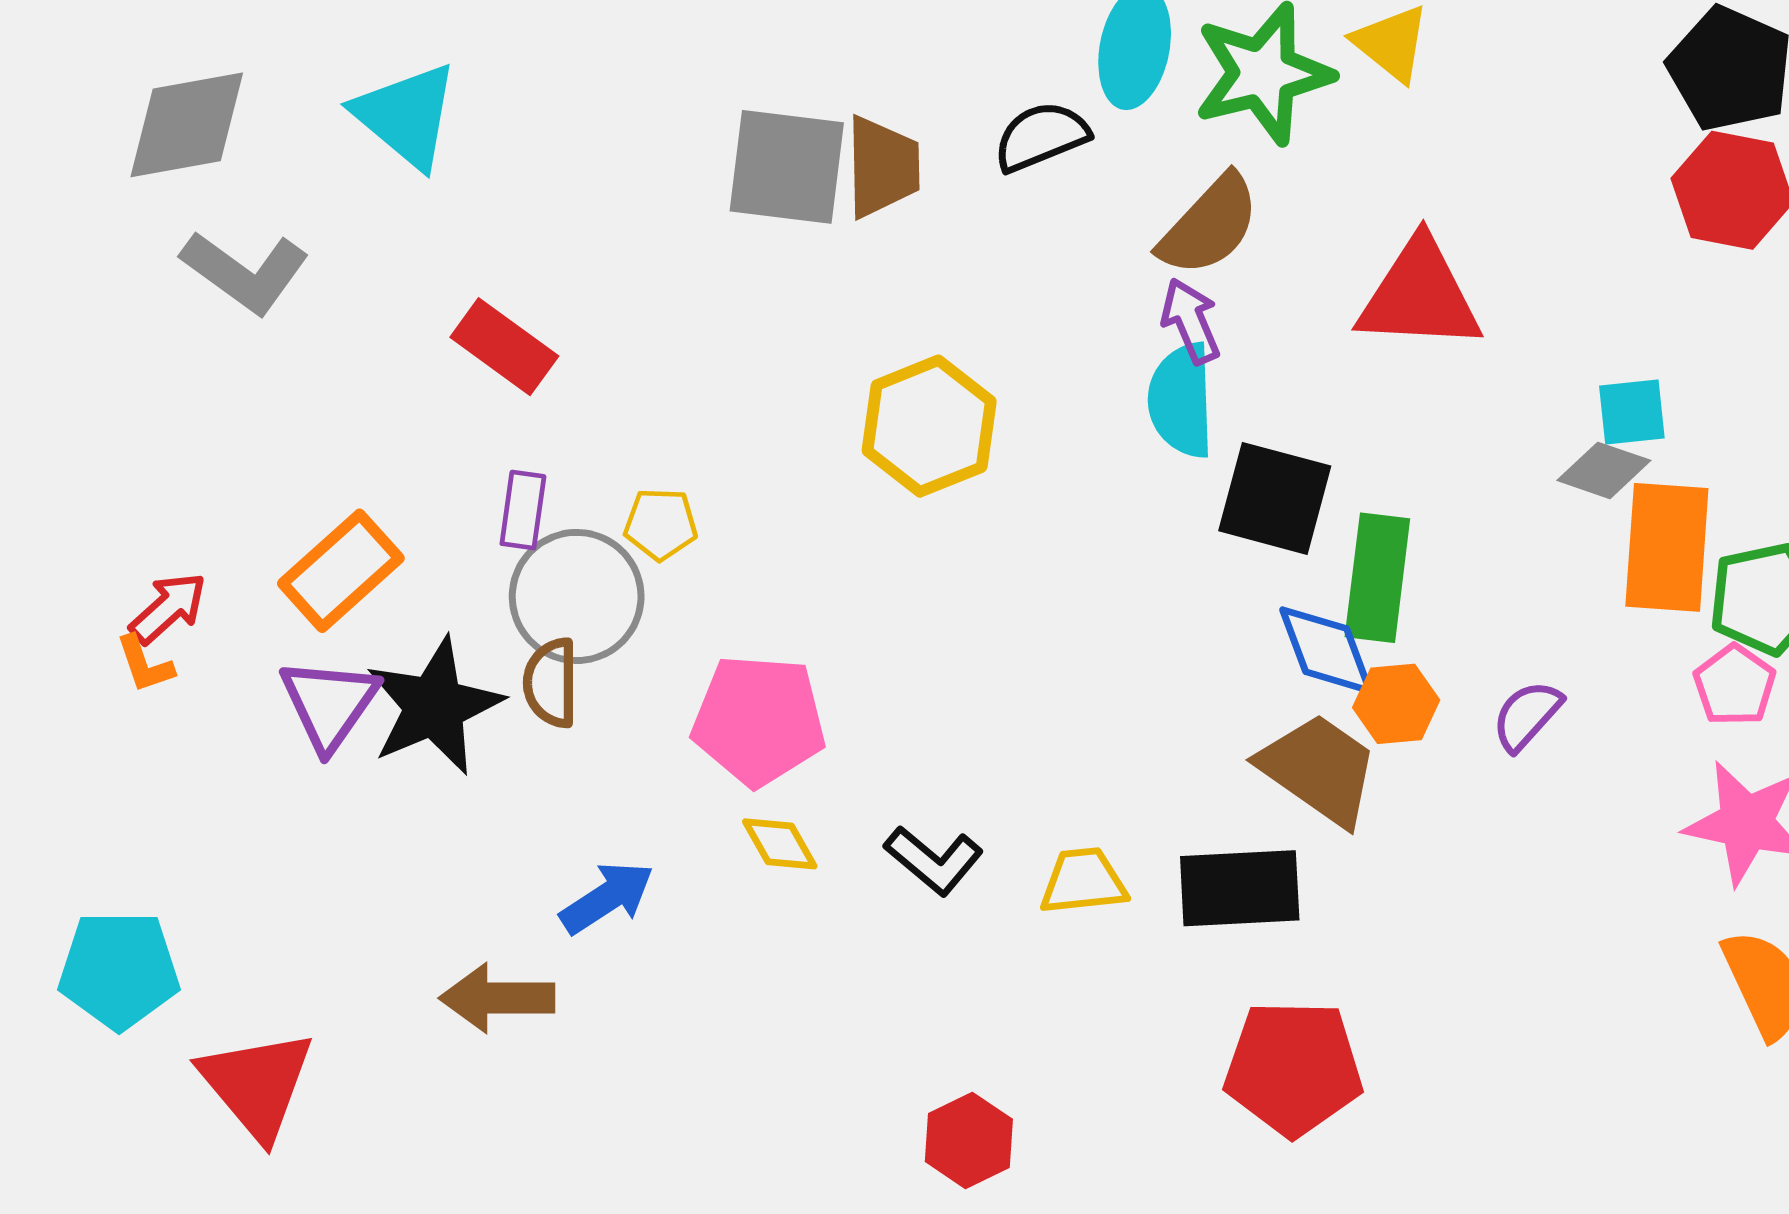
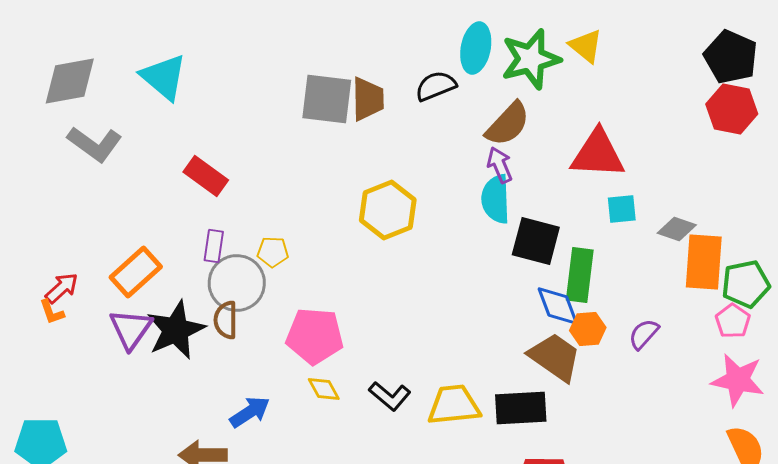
cyan square: (1632, 412) -> (622, 209), moved
yellow trapezoid: (1083, 881) -> (454, 405), size x1.4

